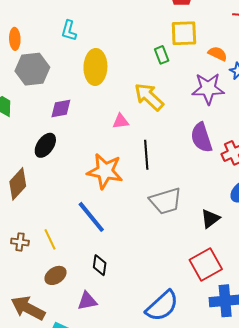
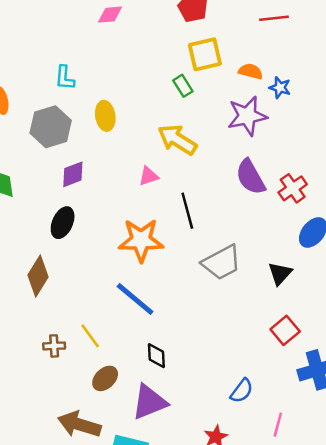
yellow ellipse: (95, 67) -> (105, 116), size x0.7
gray hexagon: (32, 69) -> (51, 127), moved
red square: (206, 265) -> (285, 330), size x0.7
purple triangle: (87, 301) -> (149, 402), size x1.5
blue semicircle: (162, 306) -> (242, 391), size x0.6

